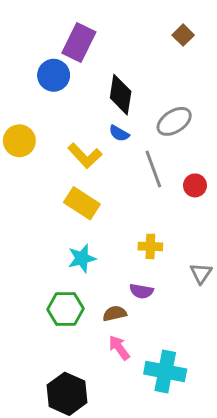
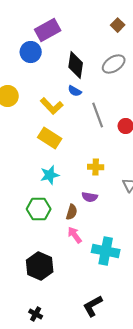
purple rectangle: (79, 43) -> (48, 30), turned 35
gray ellipse: (174, 121) -> (114, 64), moved
brown semicircle: (115, 313) -> (72, 212), turned 119

